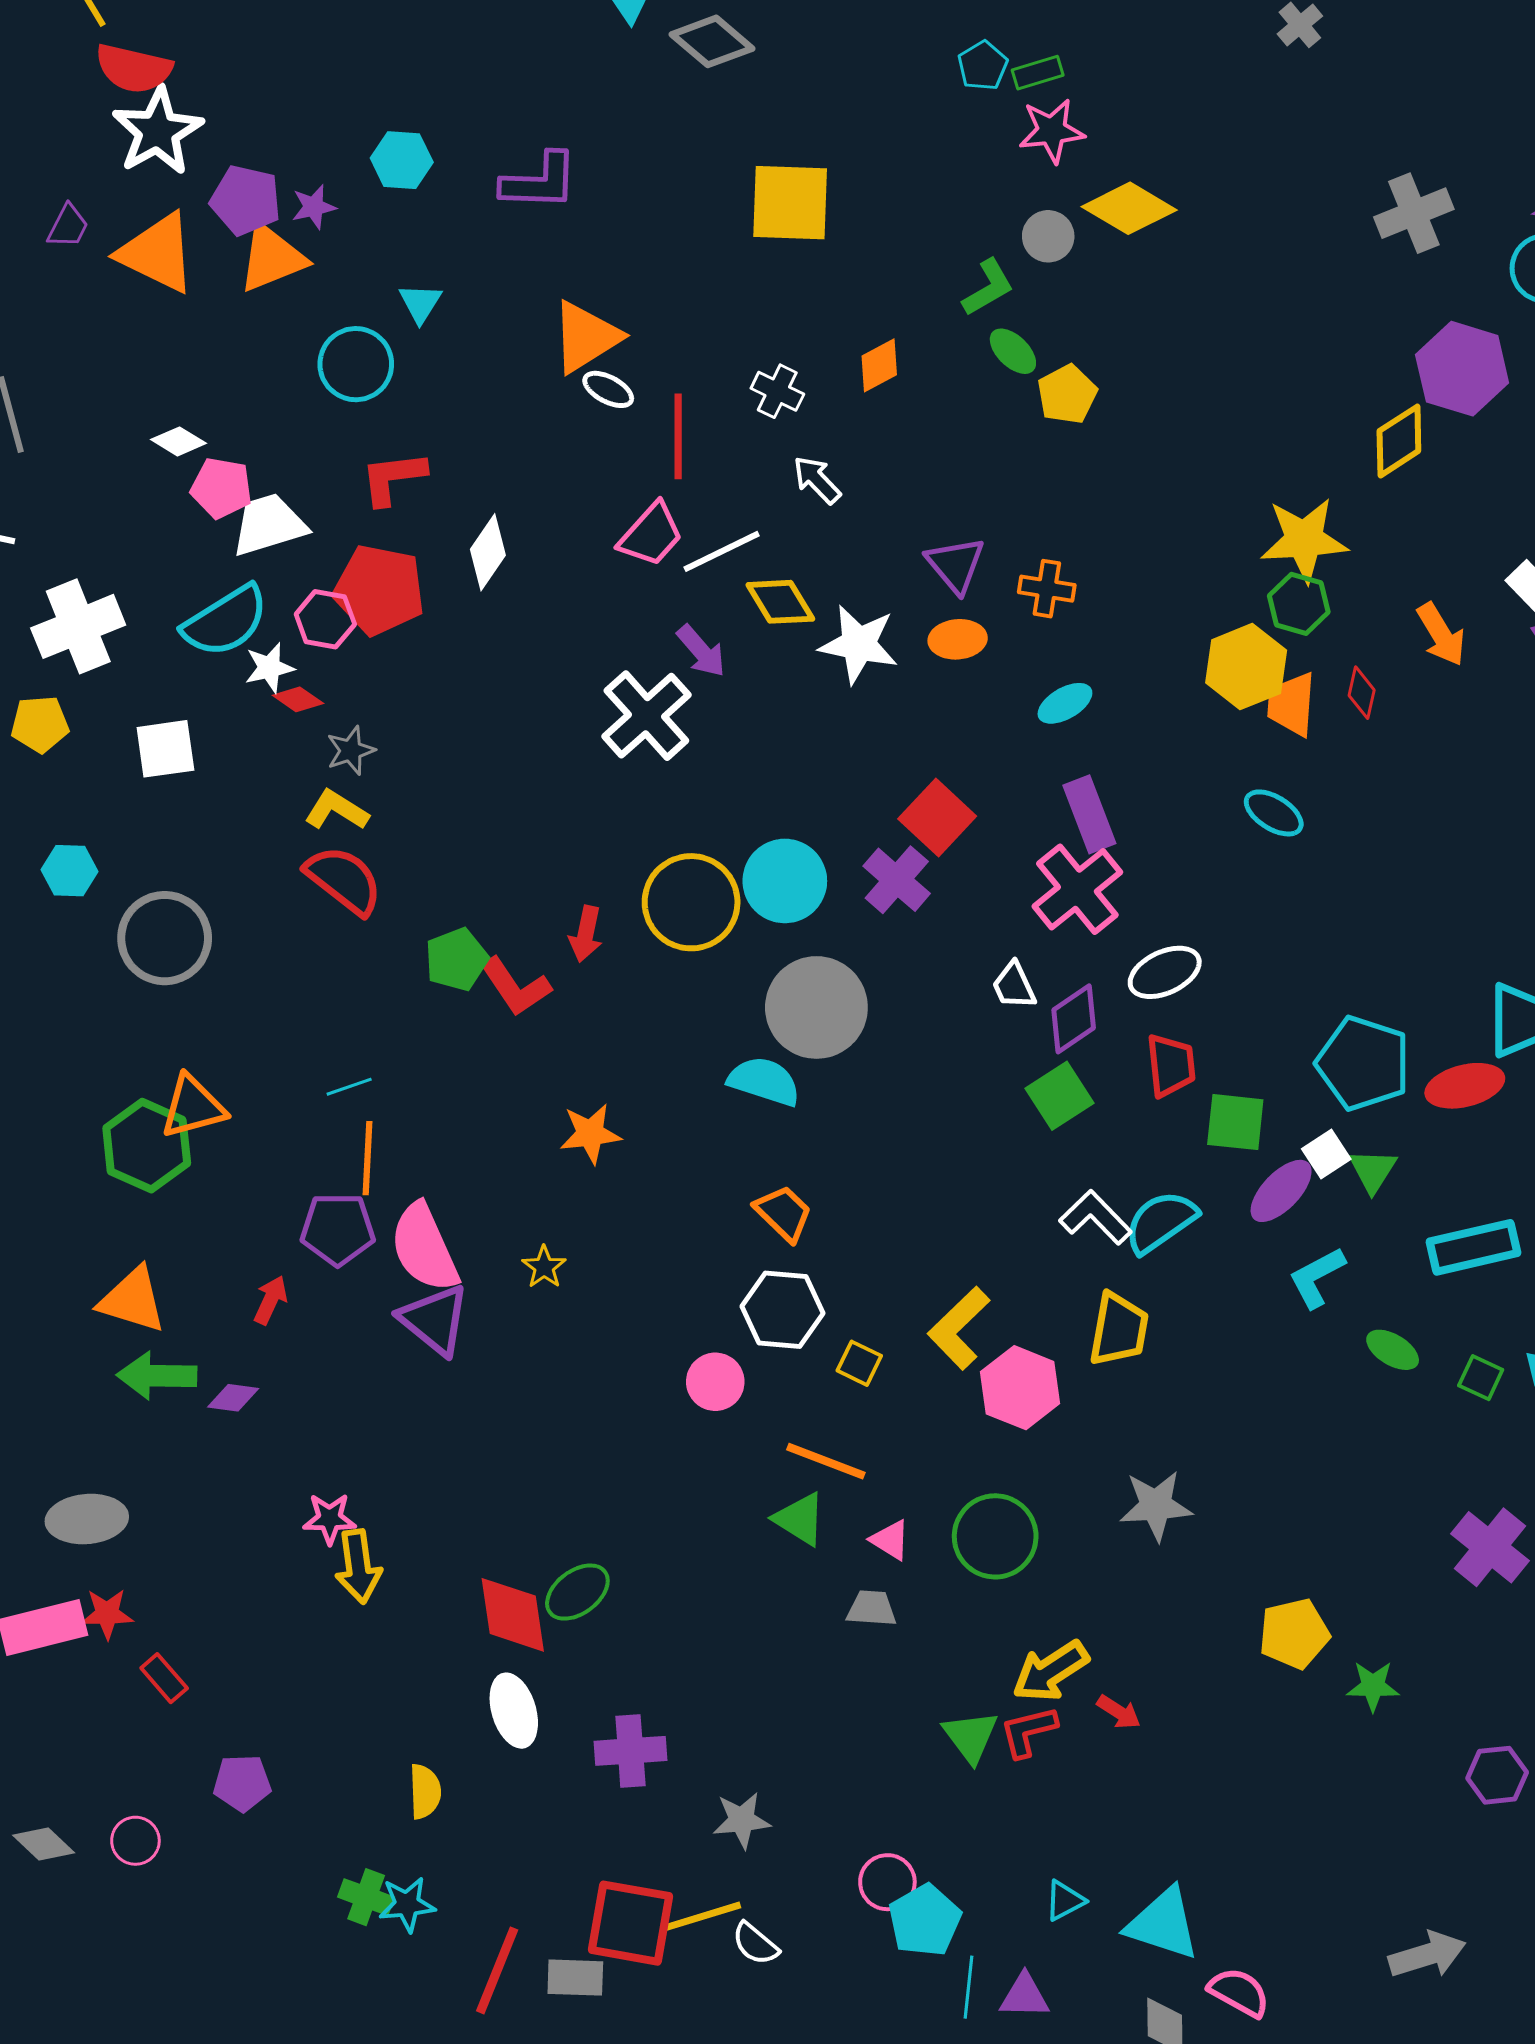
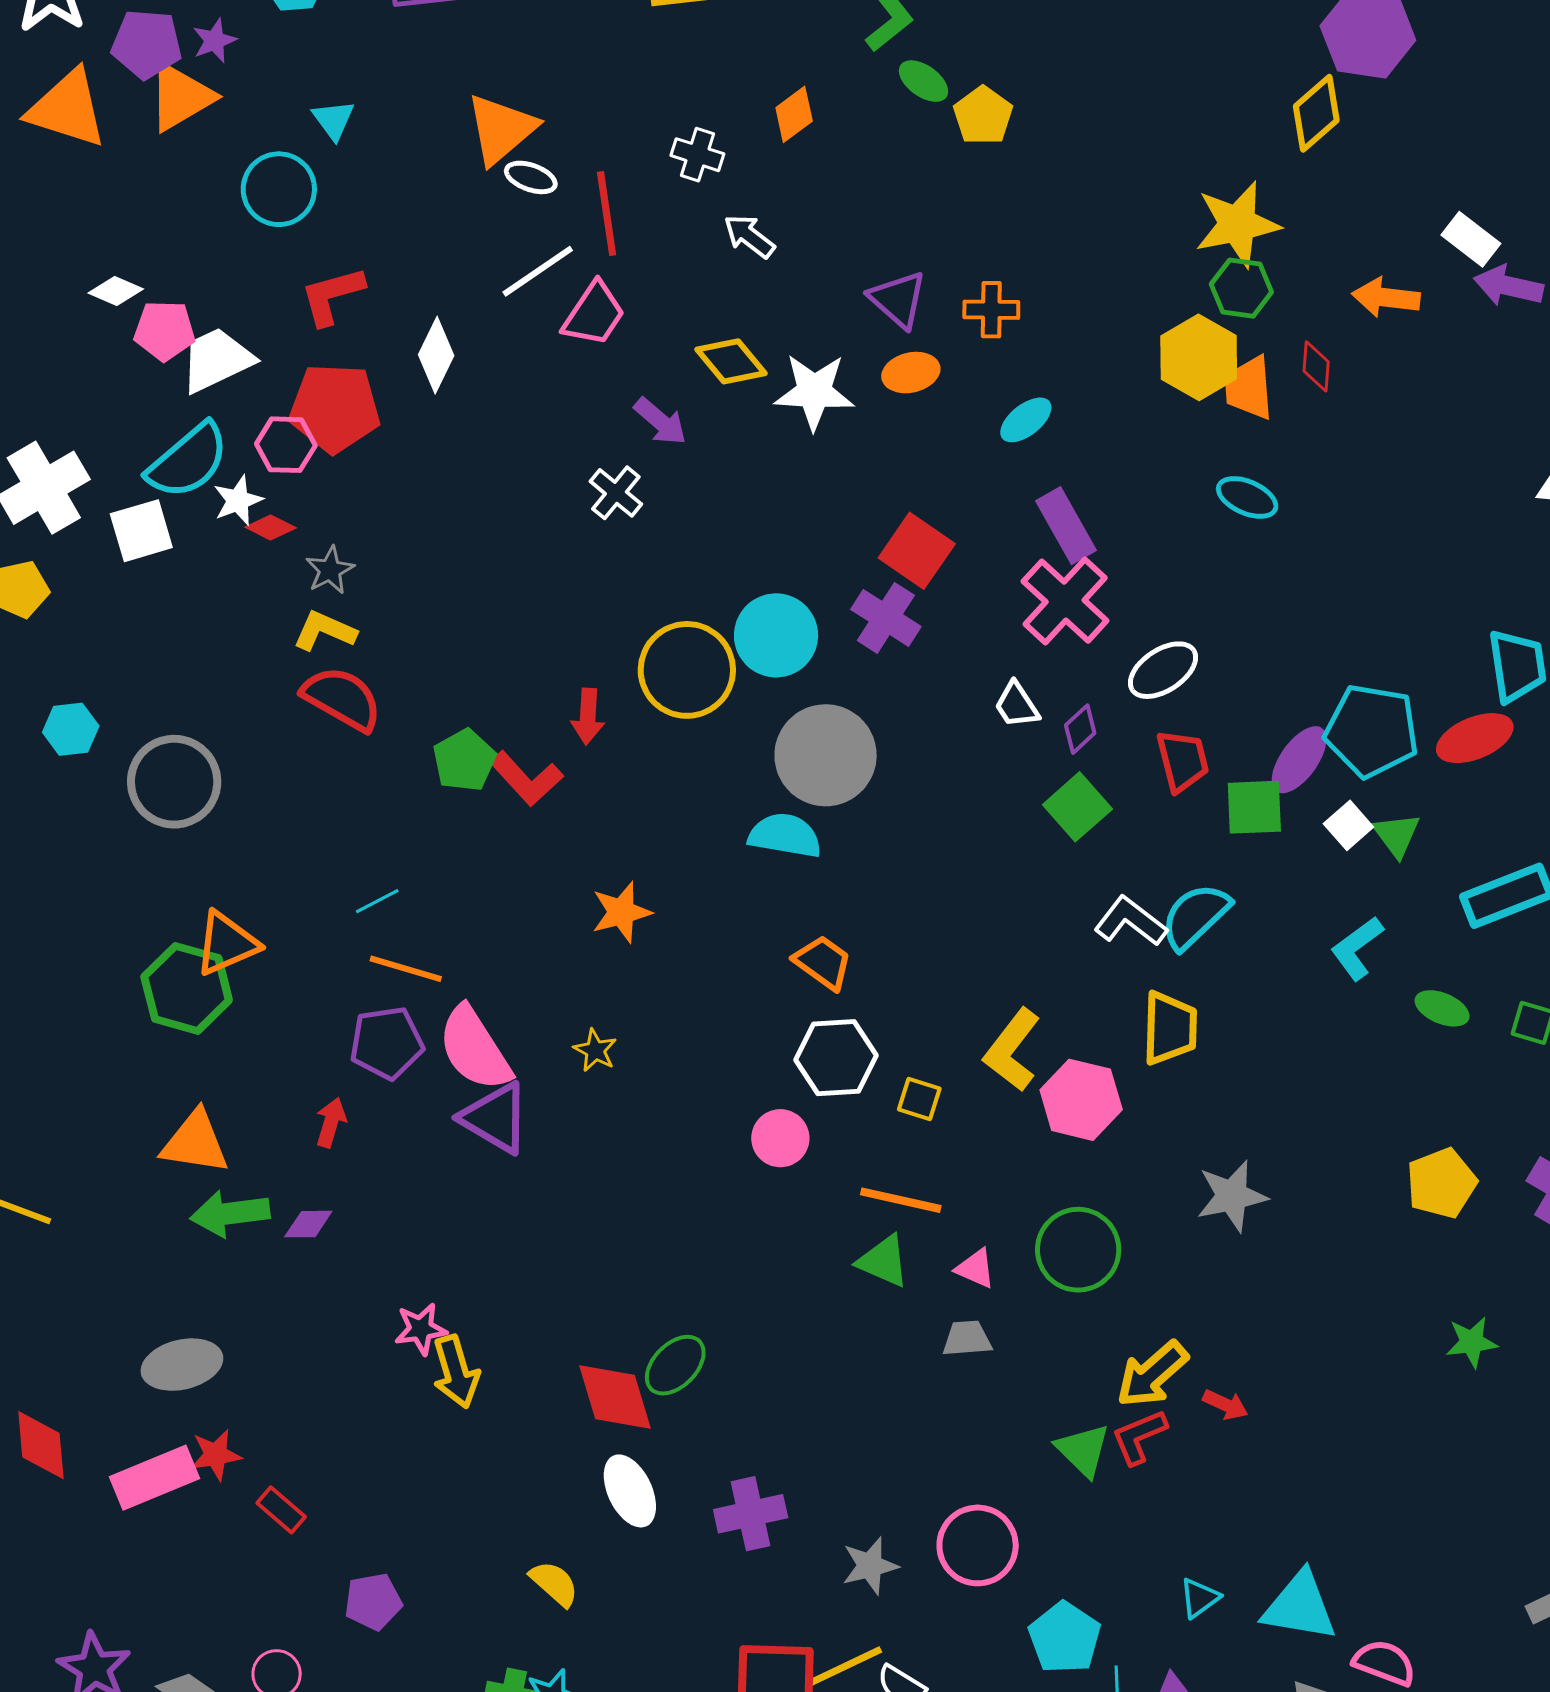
white line: (722, 551) -> (538, 271), moved
orange arrow: (1441, 634) -> (1386, 298), turned 136
white cross: (646, 716) -> (616, 493), size x0.6
white square: (165, 749) -> (141, 531), moved
purple diamond: (1074, 1019) -> (1080, 729), size x0.7
orange line: (368, 1158) -> (406, 969), turned -68
purple ellipse: (1281, 1191) -> (1299, 760), moved
yellow pentagon: (1294, 1634) -> (1442, 1183), moved
yellow semicircle: (425, 1791) -> (554, 1583), turned -38
pink circle: (887, 1882) -> (978, 1545), moved, size x1.4

